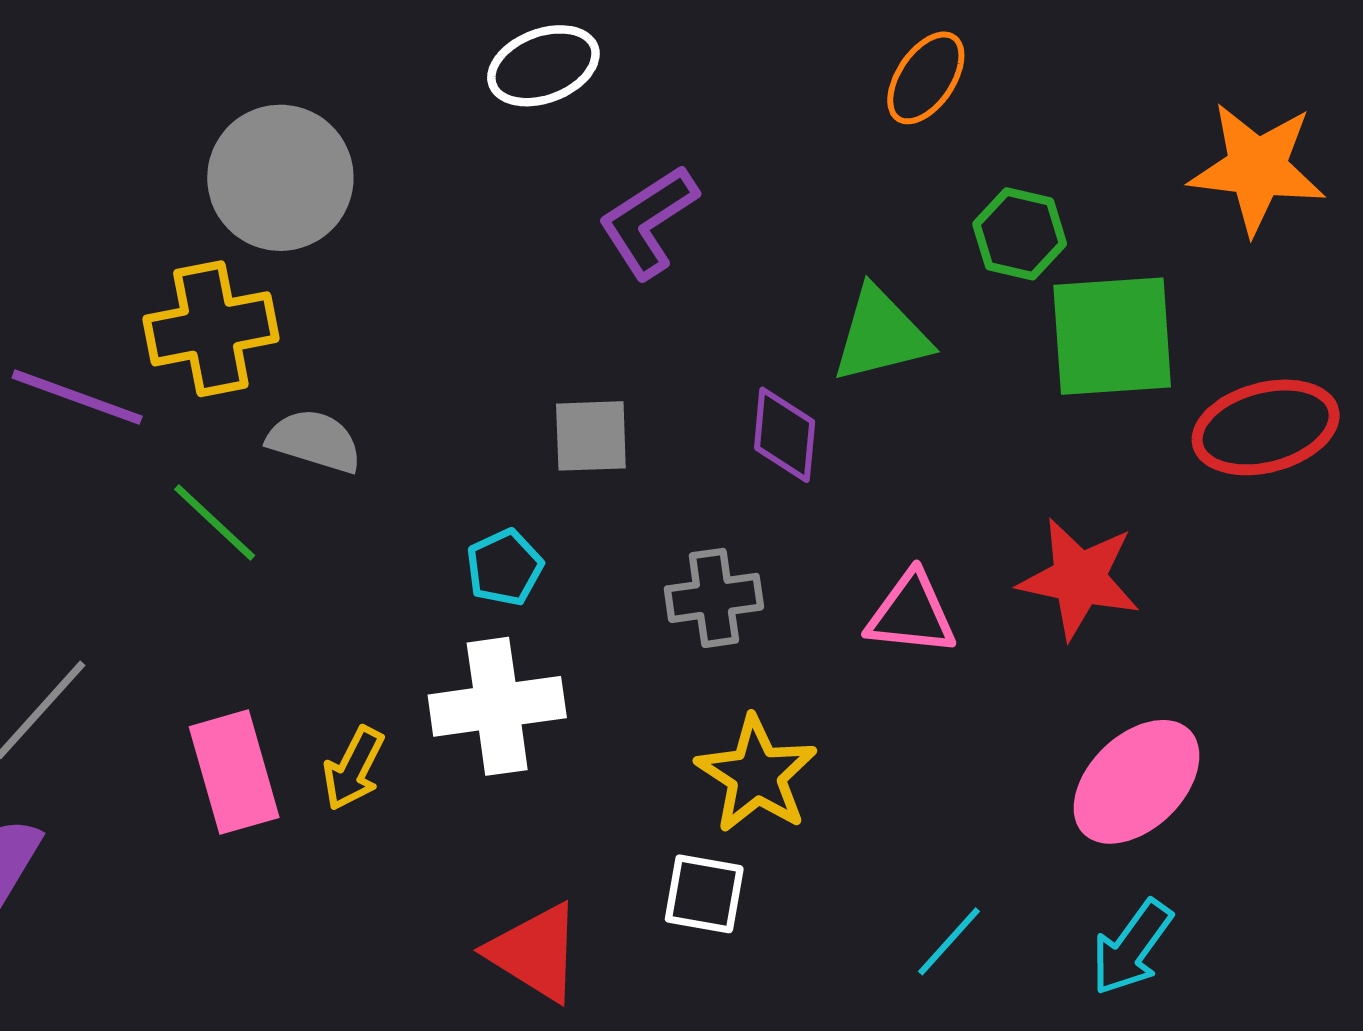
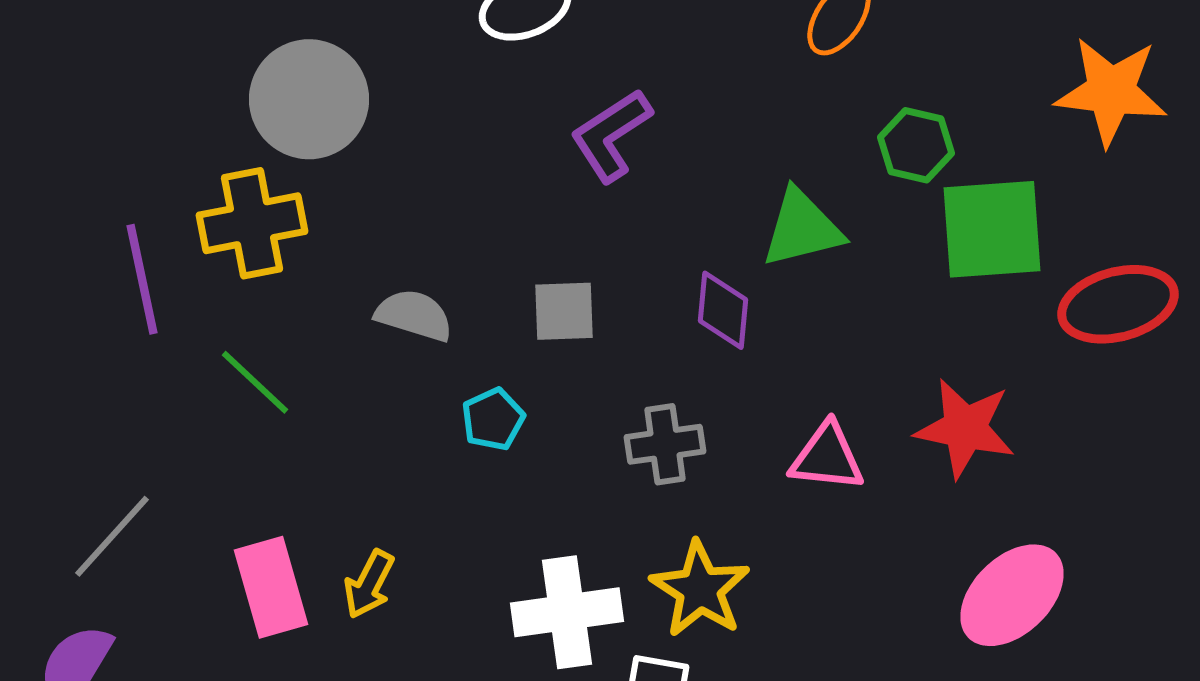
purple line: (77, 397) -> (142, 279), turned 58
gray semicircle: (315, 441) -> (414, 315), moved
white cross: (497, 706) -> (567, 612), moved

